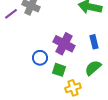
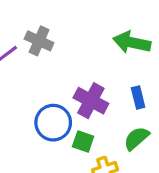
blue circle: (40, 58) -> (53, 123), size x1.5

